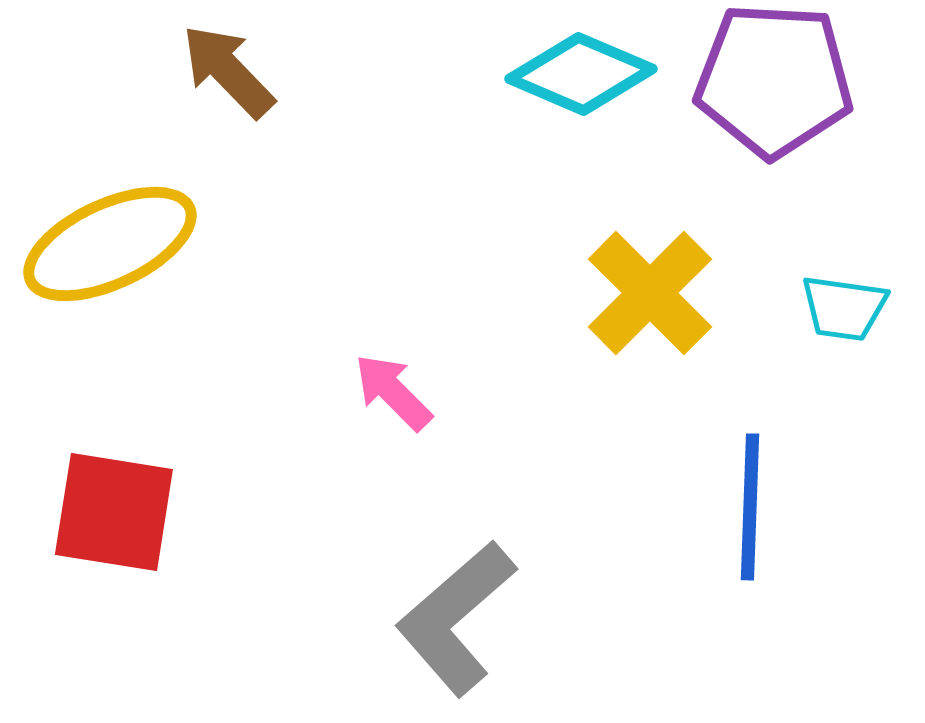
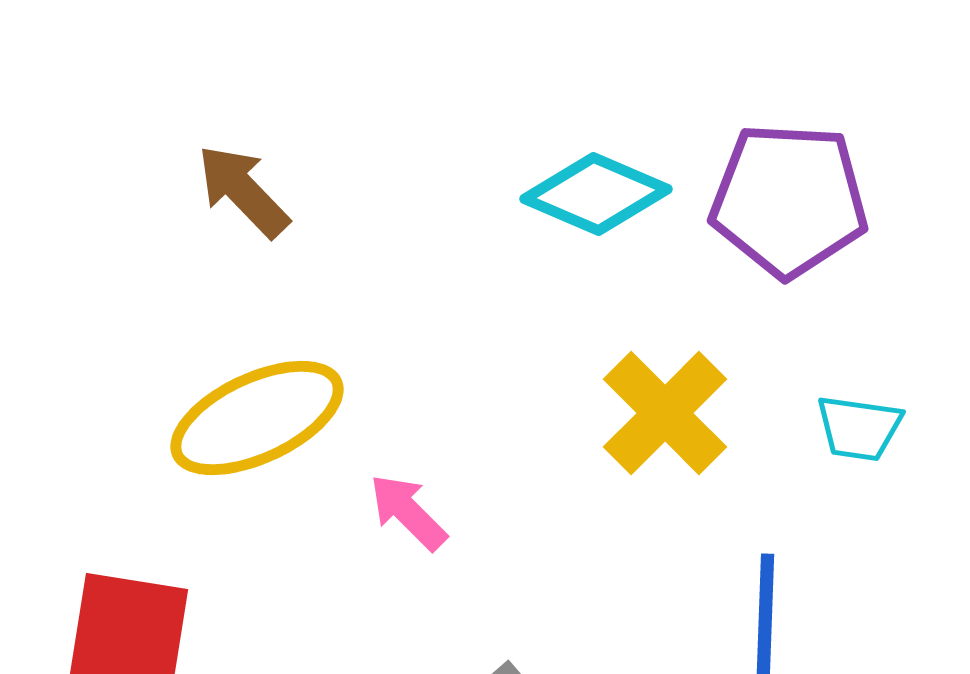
yellow ellipse: (110, 244) -> (257, 418), moved

